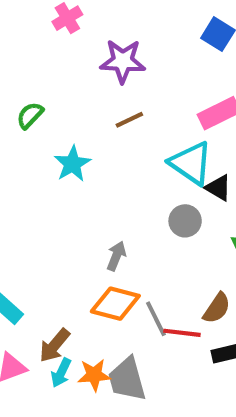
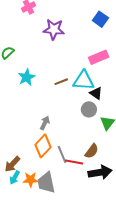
brown line: (129, 120) -> (61, 82), moved
cyan triangle: (191, 163) -> (84, 81), turned -35
gray circle: (185, 221) -> (89, 109), moved
orange diamond: (115, 304) -> (43, 146), turned -65

